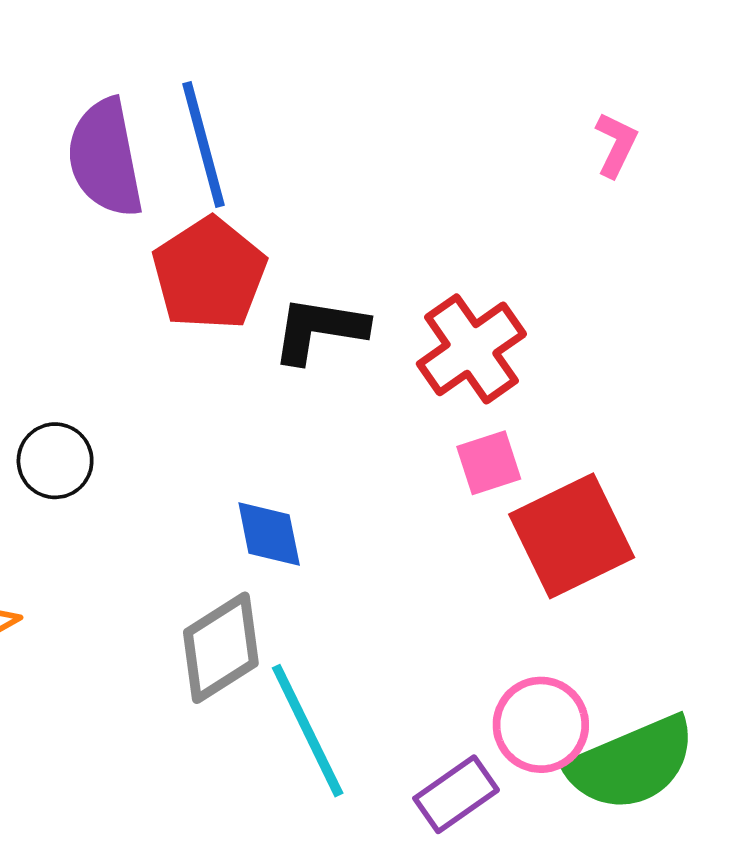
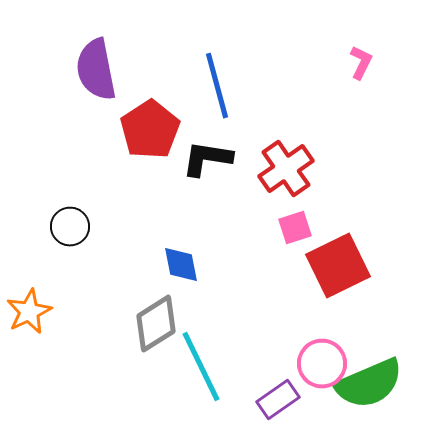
blue line: (204, 145) -> (217, 86), moved

